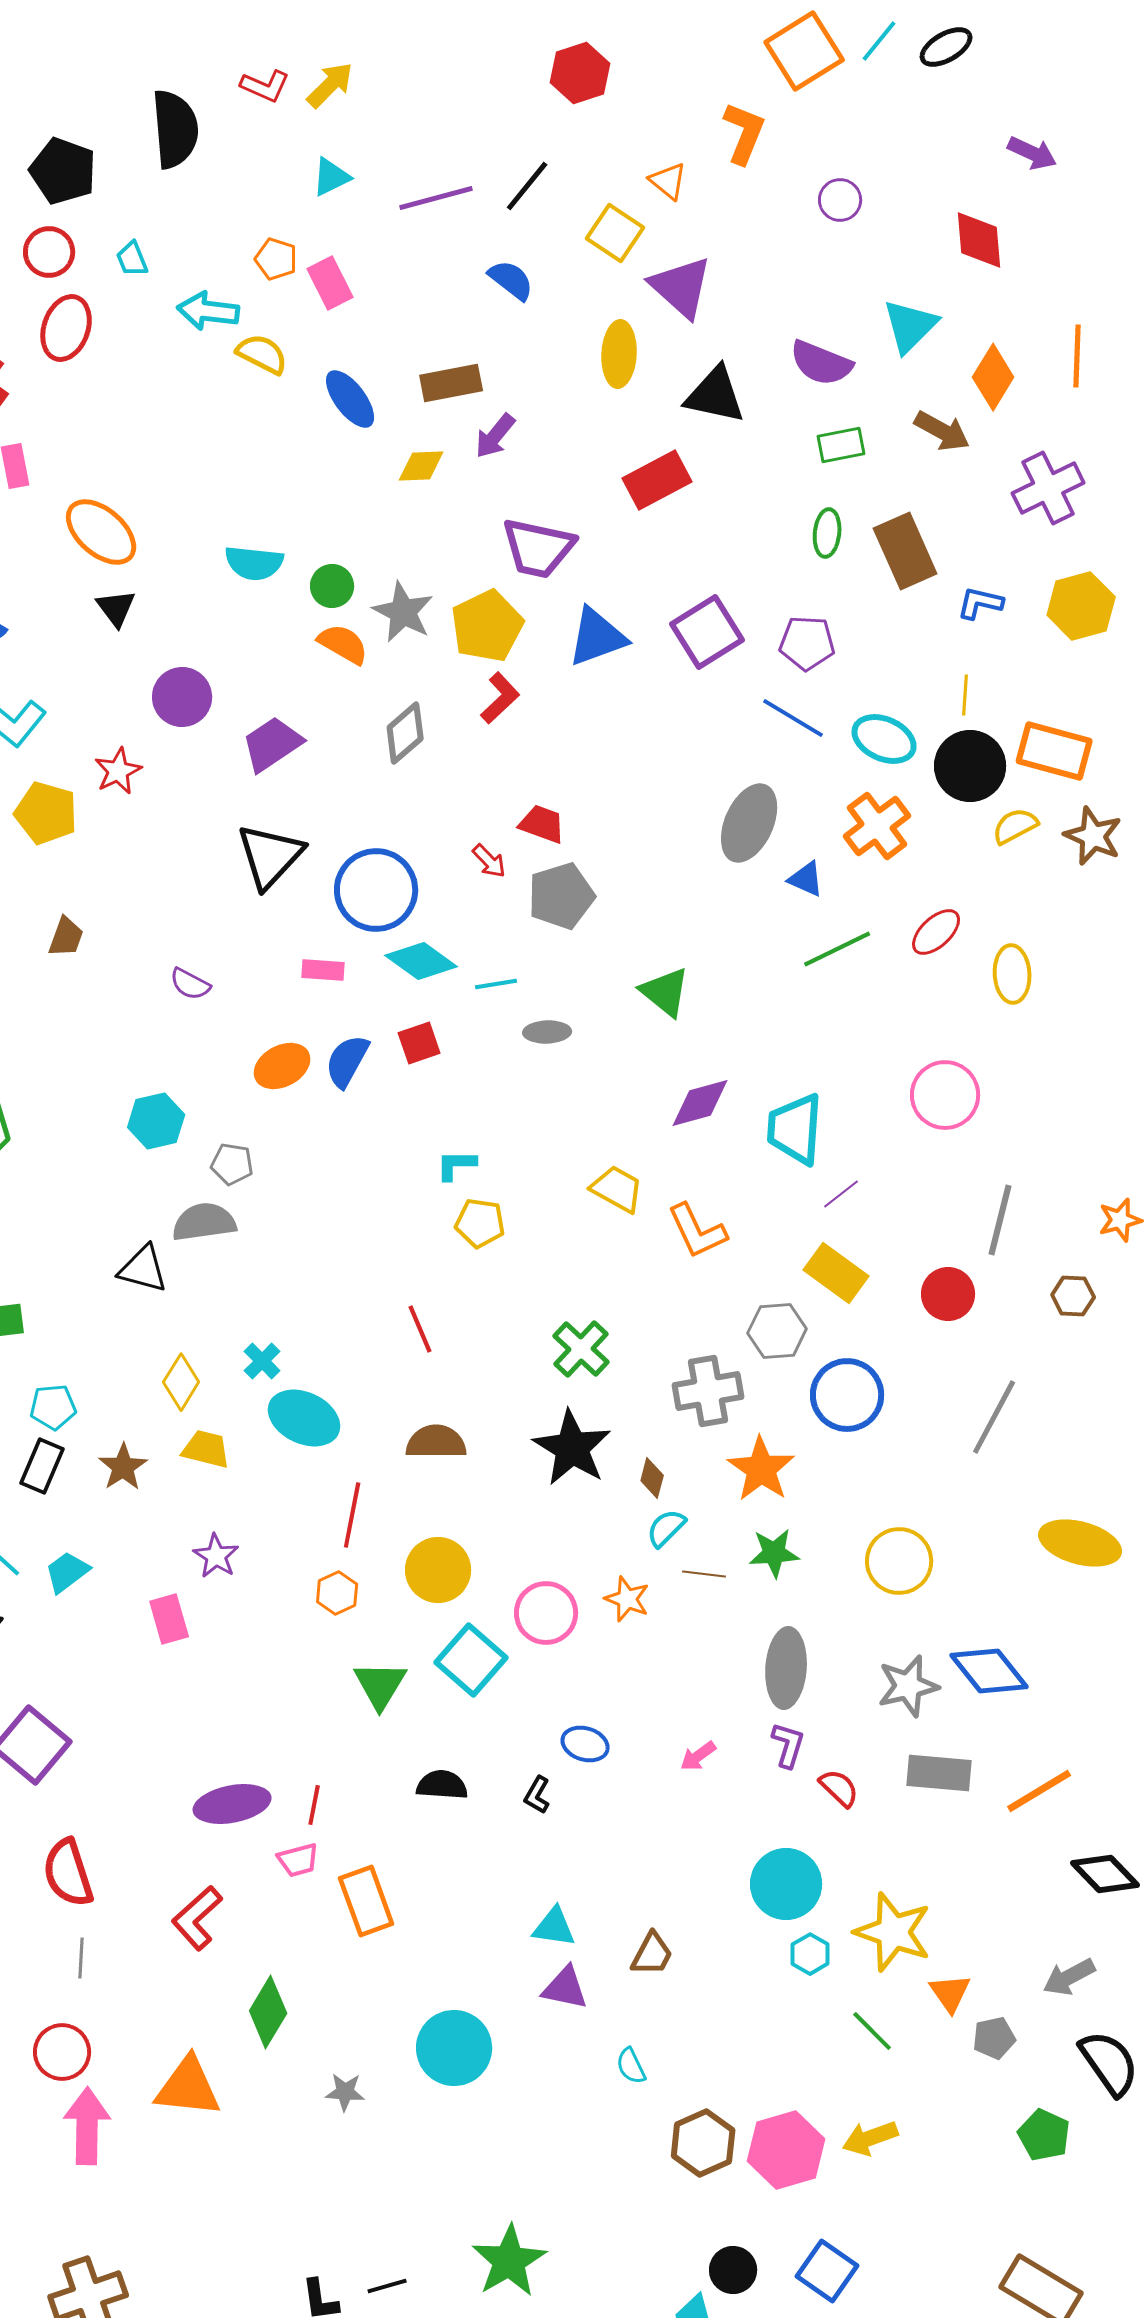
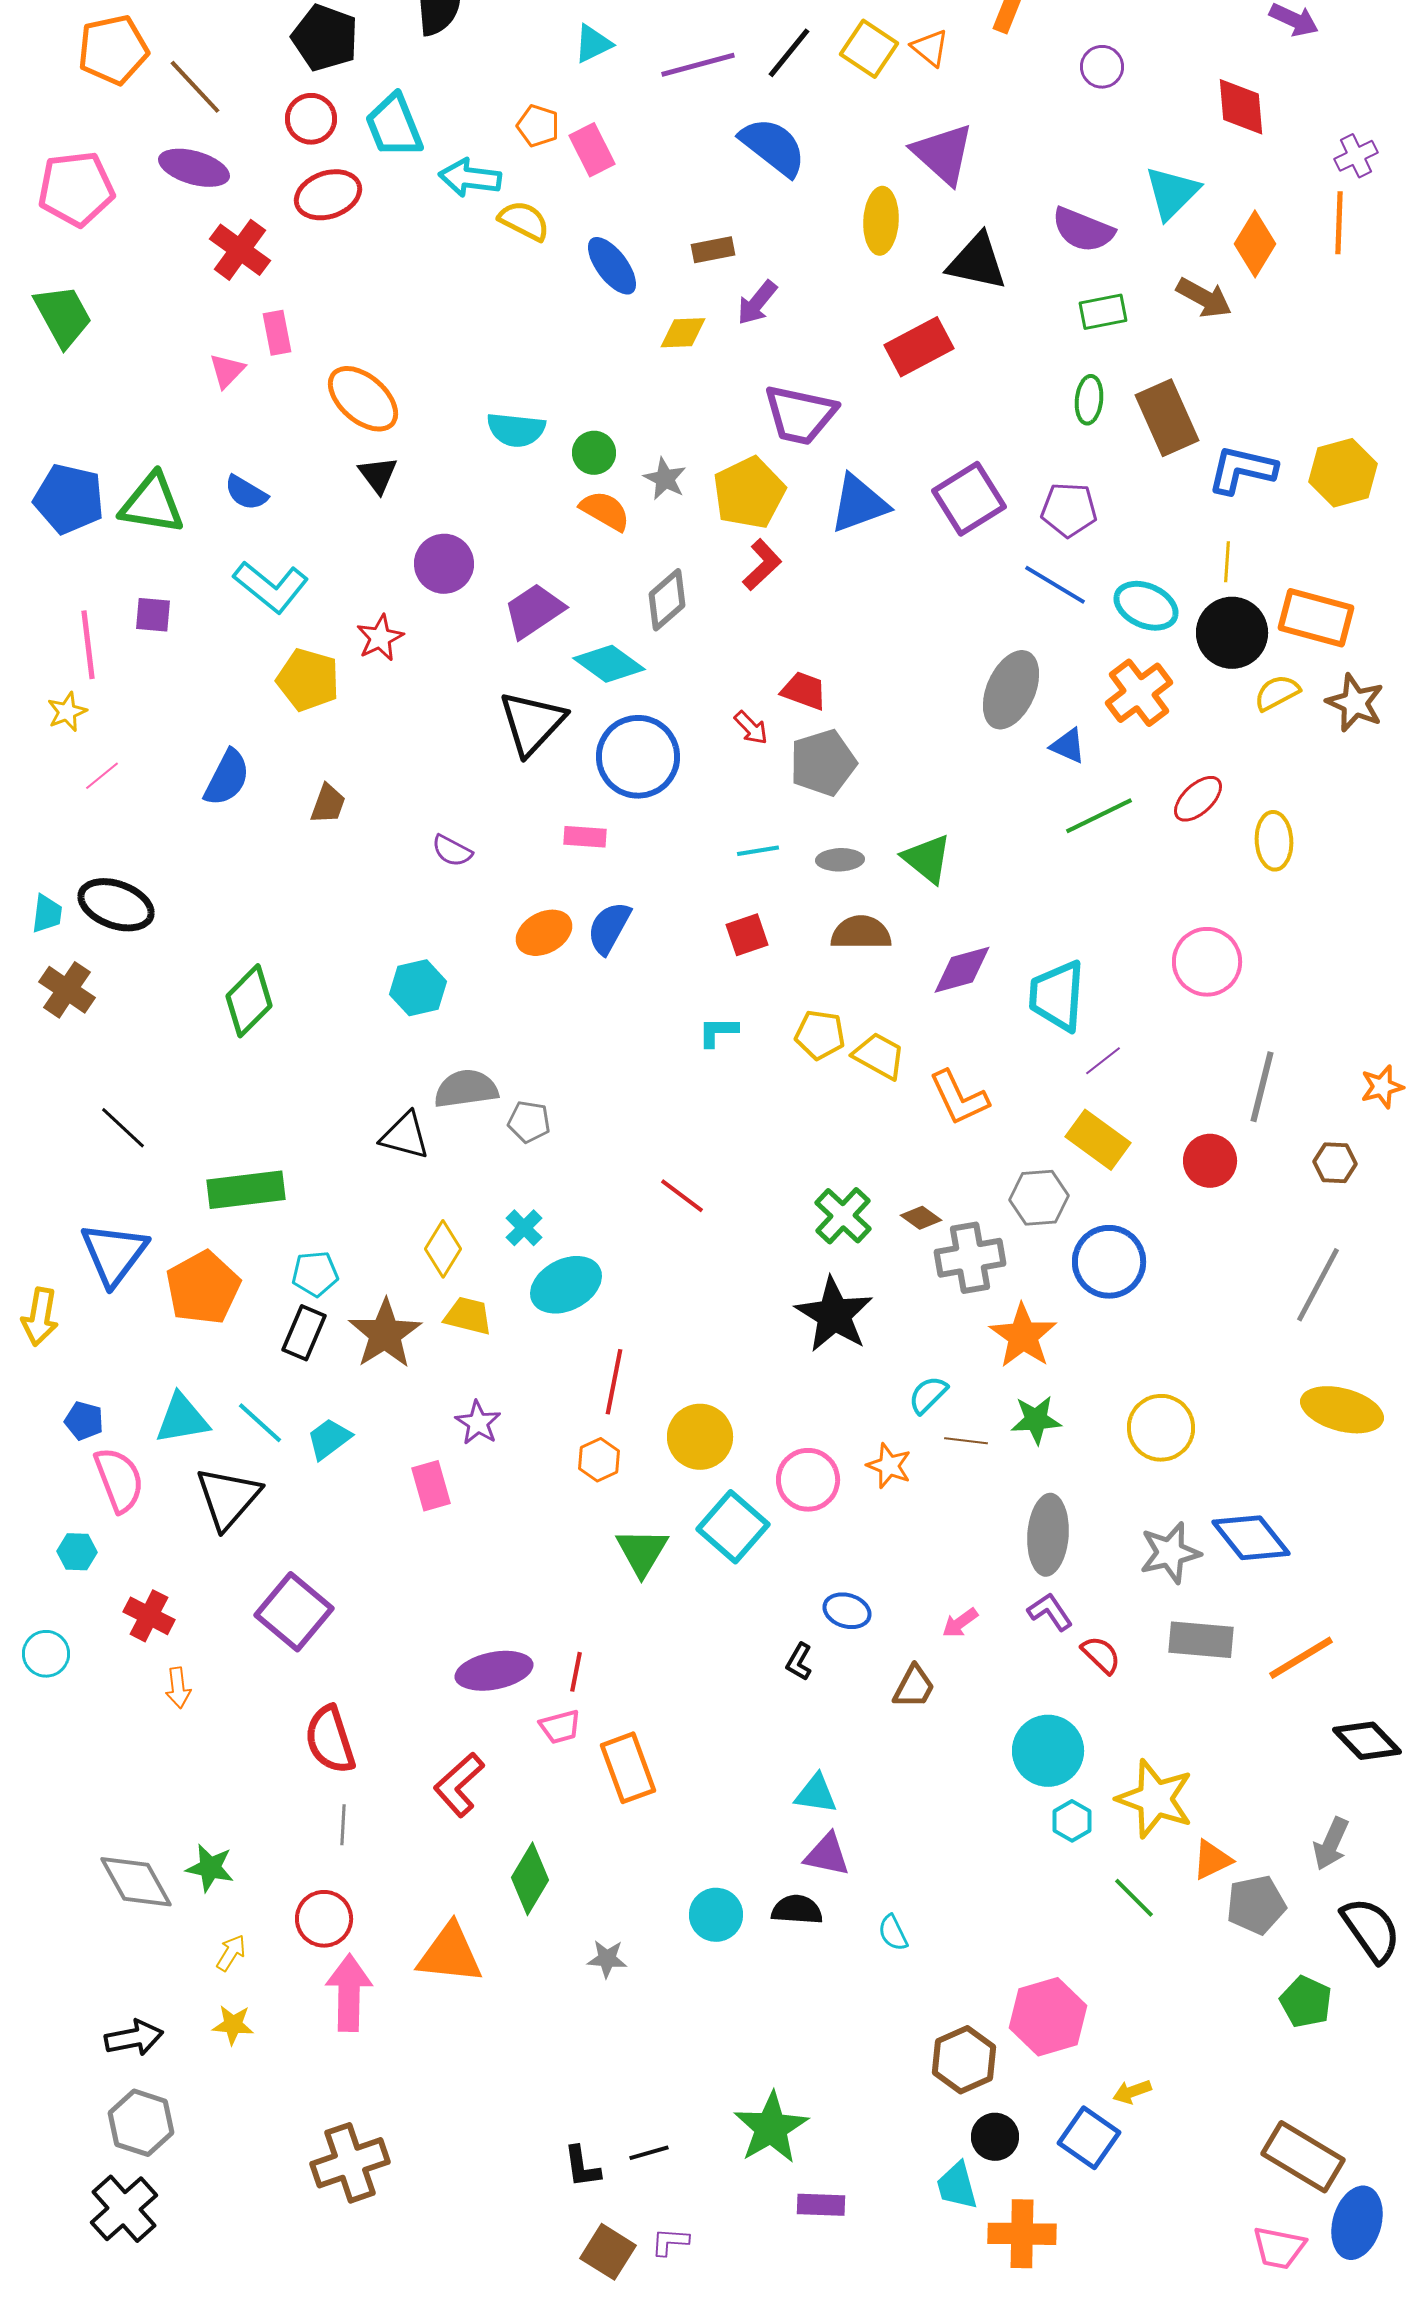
yellow square: (615, 233) -> (869, 49), moved
cyan trapezoid: (132, 259) -> (394, 126), size x1.8
blue semicircle: (511, 280) -> (773, 147), size x1.5
red ellipse: (66, 328) -> (328, 195), turned 52
brown rectangle: (451, 383) -> (713, 250), size x0.7
purple cross: (1048, 488) -> (1356, 156), moved, size x0.6
blue L-shape: (980, 603) -> (1242, 470), size x1.5
gray star: (403, 612) -> (665, 479), size x0.7
cyan diamond: (421, 961) -> (609, 664), moved
gray ellipse: (547, 1032) -> (840, 860), moved
red square: (419, 1043) -> (747, 935), moved
gray pentagon: (232, 1164) -> (529, 1122), moved
yellow pentagon: (480, 1223) -> (820, 1035), moved
red line: (420, 1329) -> (682, 1196), turned -30
gray line: (994, 1417) -> (1318, 1285), moved
cyan ellipse: (304, 1418) -> (566, 1285), turned -52
brown semicircle: (436, 1442) -> (861, 933), moved
brown star: (123, 1467) -> (385, 1334), size x1.5
brown diamond: (652, 1478) -> (921, 1218), moved, turned -69
purple L-shape: (788, 1745) -> (1050, 1612), turned -51
black semicircle: (442, 1785) -> (797, 1910), moved
brown trapezoid: (652, 1954) -> (914, 1687), moved
gray arrow: (1069, 1977) -> (1331, 1844), turned -38
orange triangle: (950, 1993) -> (1212, 1860), turned 39
gray pentagon: (994, 2038) -> (1256, 1905), size x1.4
cyan circle: (454, 2048) -> (716, 1915), size x0.7
yellow arrow: (870, 2138) -> (1132, 2092), moved, size x0.7
brown hexagon: (703, 2143) -> (964, 2060), moved

